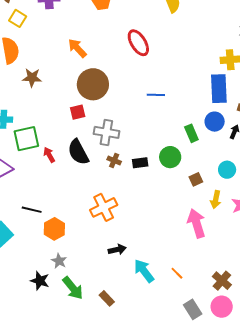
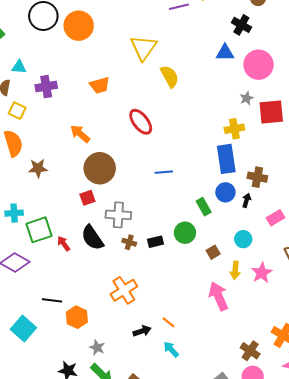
gray star: (59, 261) -> (97, 348), moved
cyan arrow: (144, 271) -> (171, 349), size x0.7
orange line: (177, 273) -> (168, 322), moved

